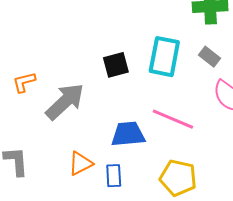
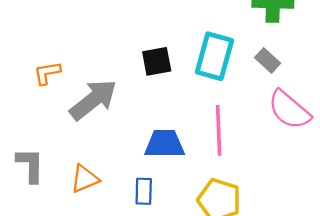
pink line: (173, 119) -> (219, 130), turned 60
orange triangle: (80, 163) -> (85, 179), moved

